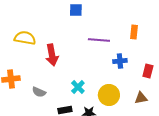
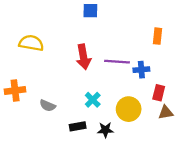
purple line: (99, 40) -> (117, 62), moved
red arrow: (52, 55) -> (83, 57), moved
red rectangle: (148, 71) -> (159, 93), moved

